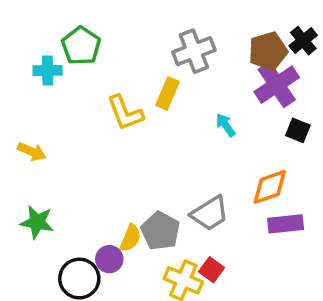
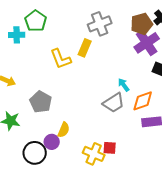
cyan arrow: (226, 125) -> (124, 85), moved
gray trapezoid: (210, 213) -> (114, 103), moved
gray pentagon: (160, 231) -> (41, 102), moved
red square: (212, 270) -> (110, 148), turned -32

